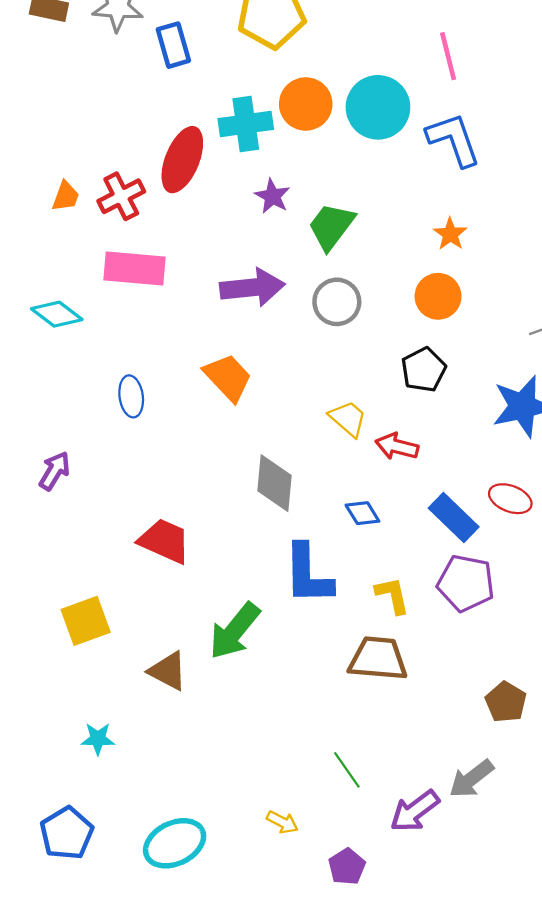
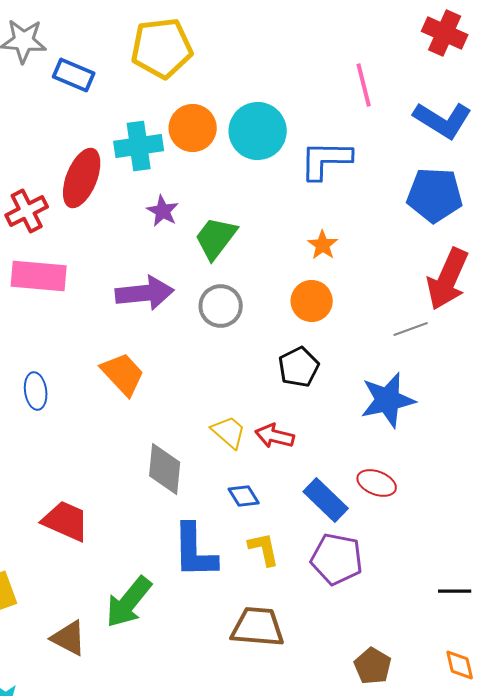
blue rectangle: (173, 45) -> (74, 75), turned -51
pink line: (448, 56) -> (364, 85), moved
blue L-shape: (454, 140) -> (326, 160), turned -70
yellow trapezoid: (348, 419) -> (229, 432), moved
yellow L-shape: (392, 595) -> (264, 549), moved

